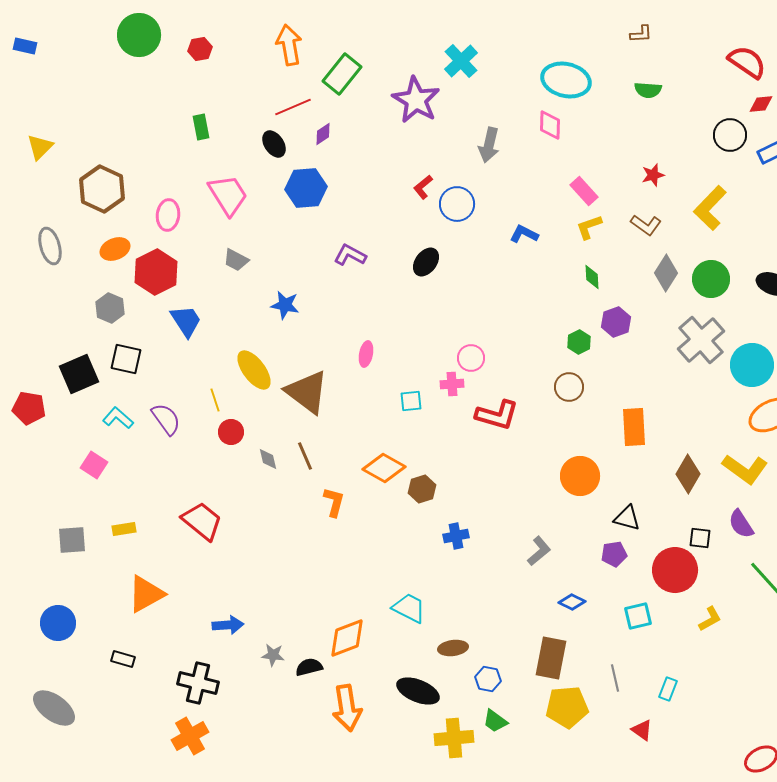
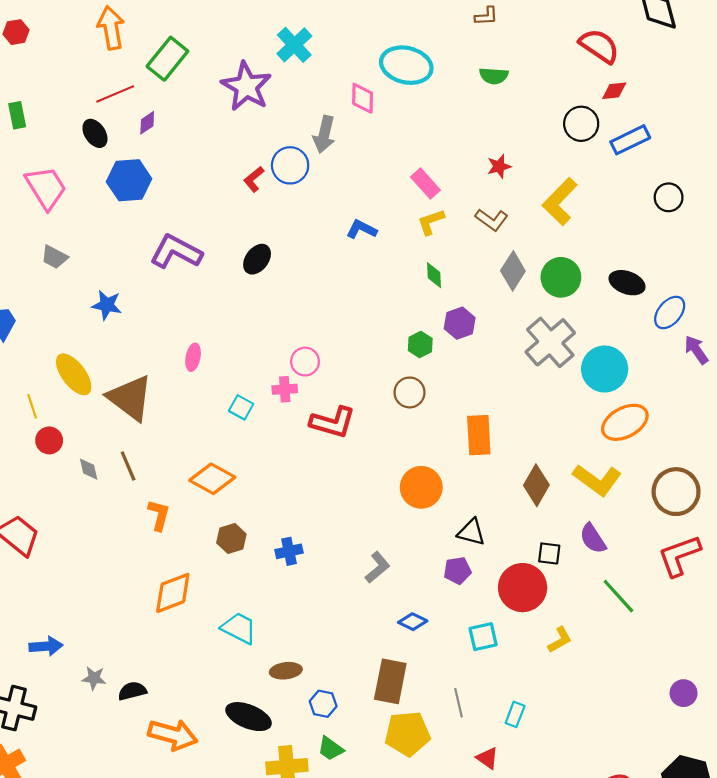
pink diamond: (550, 125) -> (363, 98), moved
blue circle: (457, 204) -> (290, 165), moved
purple L-shape: (350, 255) -> (176, 252), size x1.5
cyan square: (411, 401) -> (241, 407), turned 35
brown hexagon: (422, 489) -> (231, 539), moved
orange diamond: (347, 638) -> (173, 593), moved
orange arrow: (347, 708) -> (173, 735), turned -66

